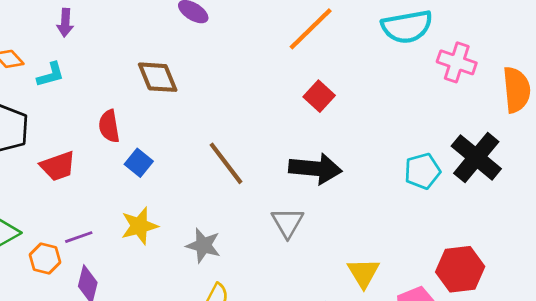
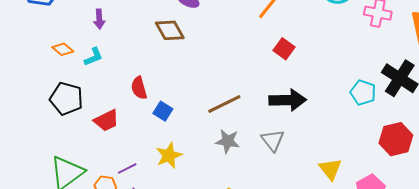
brown diamond: (158, 77) -> (170, 30), moved
brown line: (226, 163) -> (224, 104), turned -72
cyan pentagon: (422, 171) -> (363, 93), turned -30
gray star: (203, 245) -> (228, 141), moved
red hexagon: (460, 269) -> (396, 139), moved

